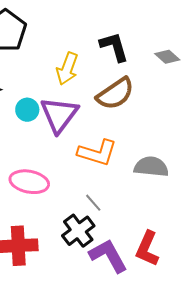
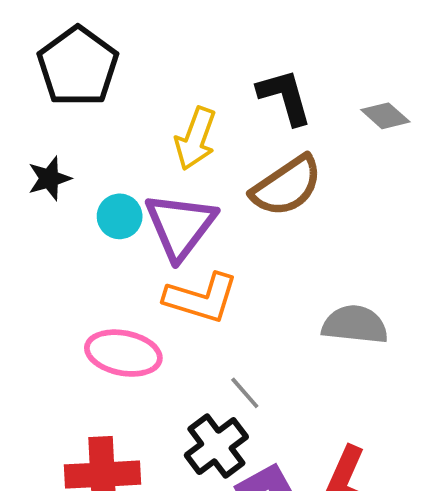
orange L-shape: (97, 153) -> (201, 298), moved

